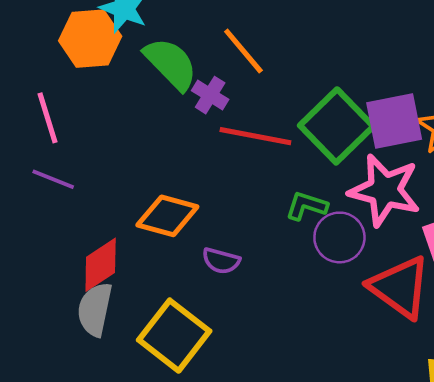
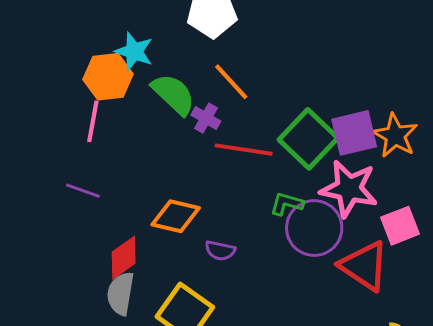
pink line: (48, 118) -> (93, 121), moved, turned 30
purple circle: (339, 237) -> (314, 228), size x1.4

